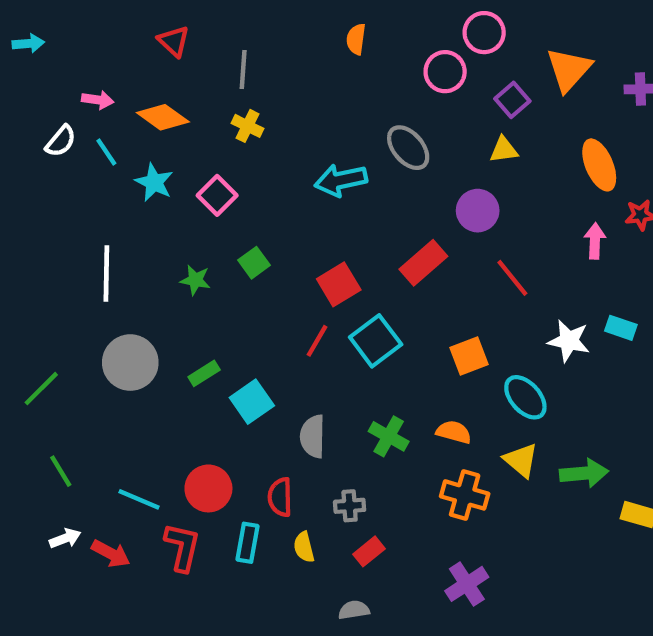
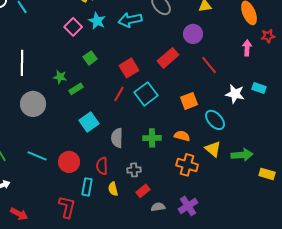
cyan star: (154, 182) -> (97, 21), moved
green star: (195, 280) -> (60, 77), moved
green rectangle: (204, 373) -> (76, 89), moved
green cross: (389, 436) -> (152, 138), turned -30
cyan line: (139, 499) -> (37, 156), moved
red L-shape: (182, 547) -> (67, 207), moved
red arrow: (111, 554) -> (19, 214), moved
gray semicircle: (354, 610) -> (158, 207), moved

